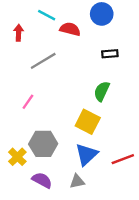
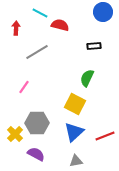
blue circle: (102, 14) -> (103, 12), moved
gray triangle: (77, 181) -> (76, 161), moved

